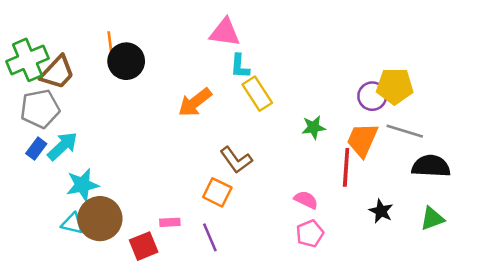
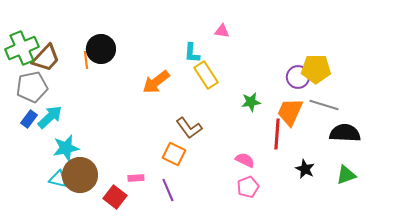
pink triangle: (225, 32) -> (222, 31), moved, size x0.6
orange line: (110, 42) -> (86, 60), moved
red square: (144, 246) -> (115, 197), turned -30

